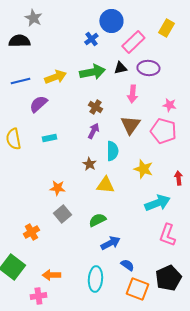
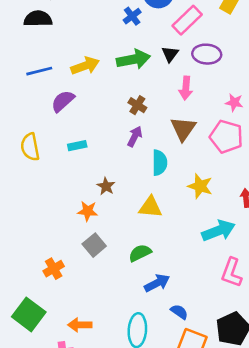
black triangle: (120, 68) -> (170, 54), turned -40
brown star: (89, 164) -> (106, 186), moved

